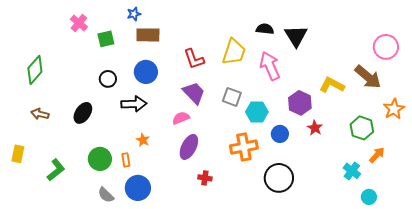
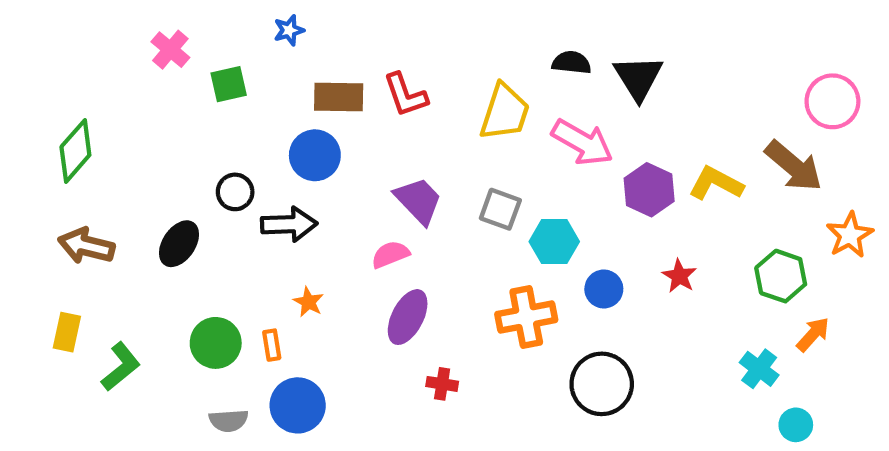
brown rectangle: (148, 35) -> (339, 97), moved
red L-shape: (194, 59) -> (405, 95), moved
pink arrow: (270, 66) -> (582, 142), turned 144
black circle: (108, 79) -> (235, 192), moved
purple hexagon: (300, 103) -> (649, 190), moved
brown arrow: (40, 114) -> (86, 246), size x1.4
yellow rectangle: (18, 154) -> (67, 332), moved
gray semicircle: (106, 195) -> (229, 421), turned -48

